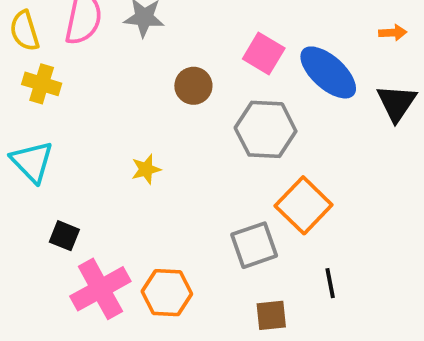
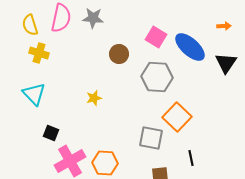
gray square: (254, 245) -> (151, 138), turned 30

